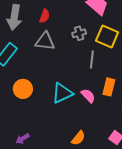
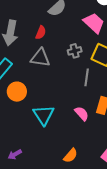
orange circle: (23, 89) -> (17, 92), moved
cyan triangle: (62, 93) -> (43, 115), moved, turned -40

